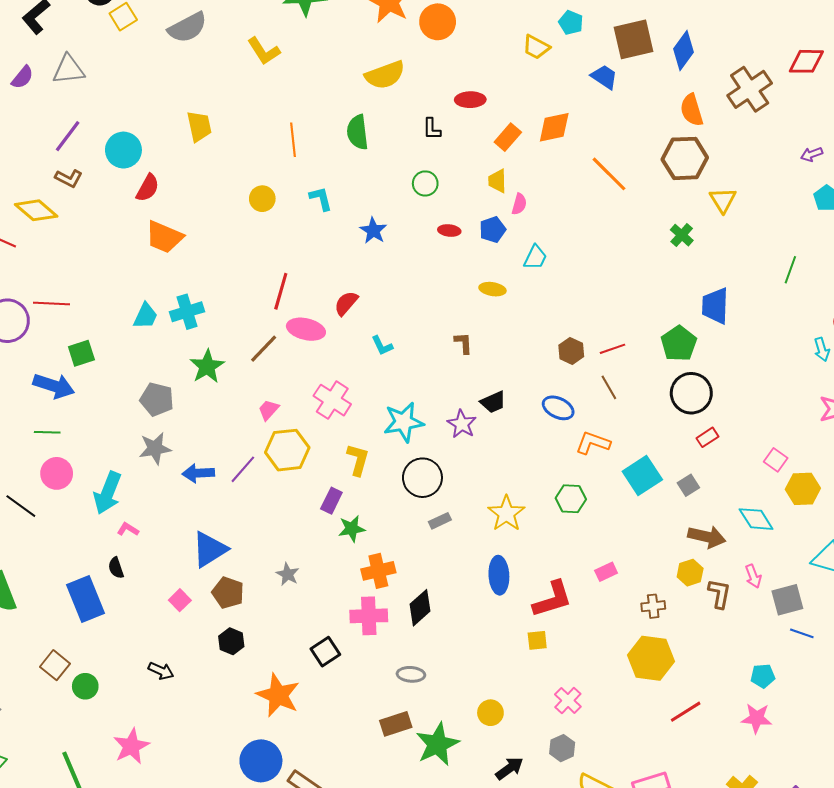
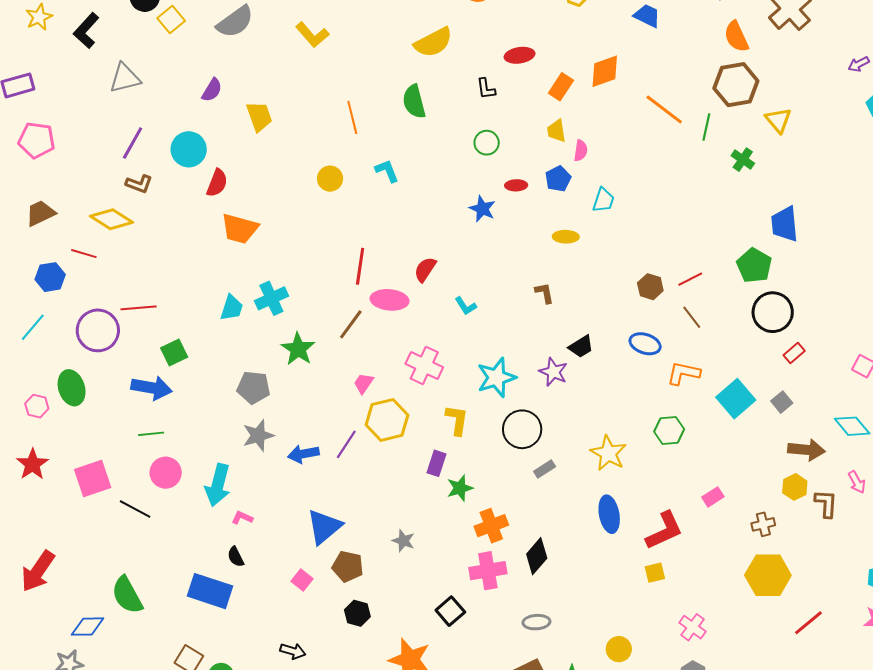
purple semicircle: (22, 77) -> (212, 90), moved
blue star: (373, 231) -> (482, 209), moved
green line: (790, 270) -> (706, 127), moved
blue rectangle: (86, 599) -> (210, 591), turned -42

